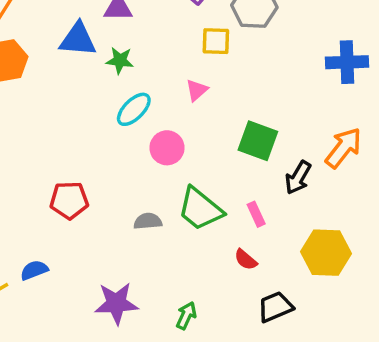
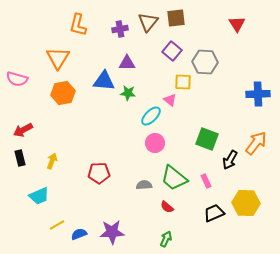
pink triangle: (197, 90) -> (170, 100), moved, turned -40
cyan ellipse: (134, 109) -> (151, 116), moved
red semicircle: (246, 260) -> (167, 207), moved
blue semicircle: (34, 270) -> (79, 234), moved
purple star: (116, 303) -> (112, 232), moved
black trapezoid: (275, 307) -> (214, 213), moved

